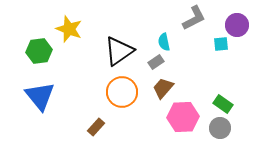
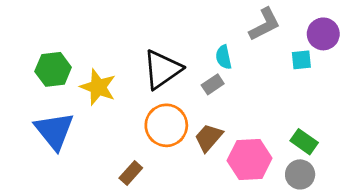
yellow star: (69, 29) -> (98, 87), moved
brown trapezoid: (163, 88) -> (209, 138), moved

